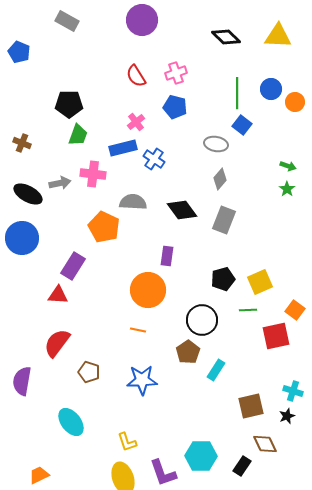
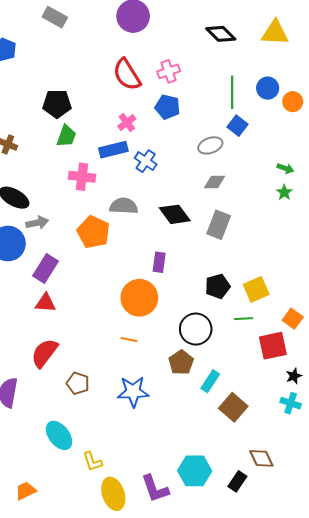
red semicircle: (136, 76) -> (127, 75), size x1.4
gray ellipse: (216, 144) -> (210, 145), turned -30
gray diamond: (220, 179) -> (214, 182), turned 50
gray arrow: (60, 183) -> (37, 223), moved
purple rectangle: (73, 266) -> (45, 269), moved
brown square: (251, 406) -> (233, 407), moved, turned -36
black star: (287, 416) -> (294, 376), moved
yellow L-shape: (127, 442) -> (92, 462), moved

